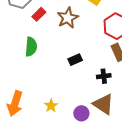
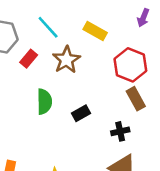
green semicircle: (31, 47) -> (44, 102), moved

